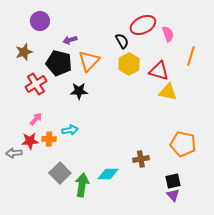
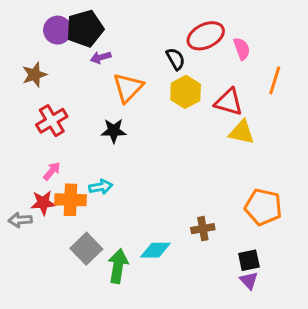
black pentagon: (59, 63) -> (85, 29), moved, turned -30
orange cross: (49, 139) -> (70, 200), size x1.5

